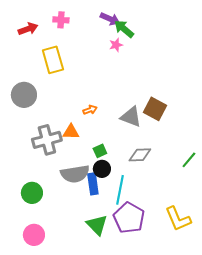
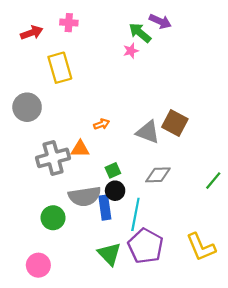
purple arrow: (110, 19) -> (160, 21), moved
green circle: (32, 193) -> (53, 218), moved

